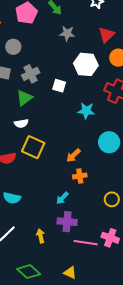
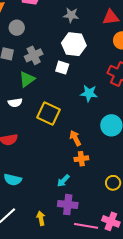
red triangle: (107, 35) -> (111, 17), turned 36
white hexagon: (86, 64) -> (74, 44), moved
white semicircle: (21, 123) -> (15, 103), moved
yellow square: (33, 147) -> (49, 113), moved
orange arrow: (73, 156) -> (75, 138), turned 105

